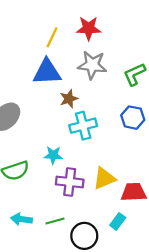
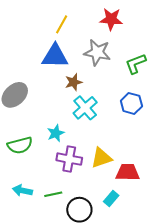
red star: (89, 28) -> (111, 19), moved
cyan cross: (83, 126) -> (85, 108), turned -30
cyan star: (53, 155) -> (56, 133), turned -30

